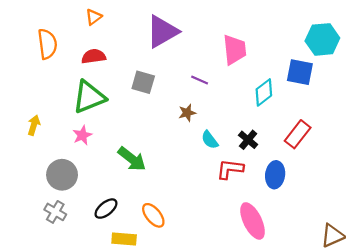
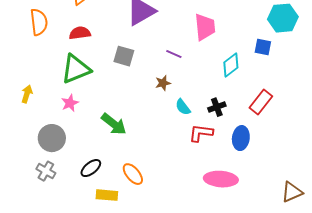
blue square: (300, 72) -> (263, 47), size x0.7
black cross: (248, 140) -> (217, 107), turned 30
pink ellipse: (253, 221) -> (221, 179), turned -60

